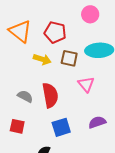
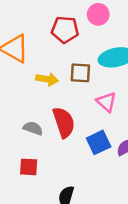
red pentagon: (55, 32) -> (65, 30), moved
blue square: (61, 127) -> (99, 142), moved

